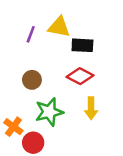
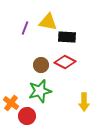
brown circle: (32, 80) -> (41, 65), moved
yellow arrow: (91, 108) -> (84, 102), moved

